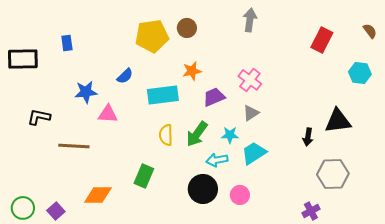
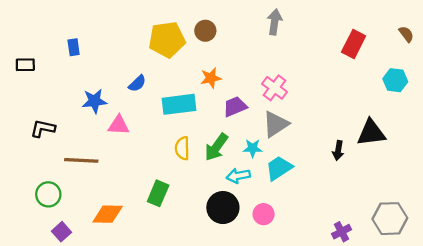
black rectangle: (23, 59) -> (25, 65), size x0.6
gray triangle: (251, 113) -> (276, 124), size x1.5
gray hexagon: (333, 174) -> (390, 219), moved
green circle: (23, 208) -> (48, 194), moved

